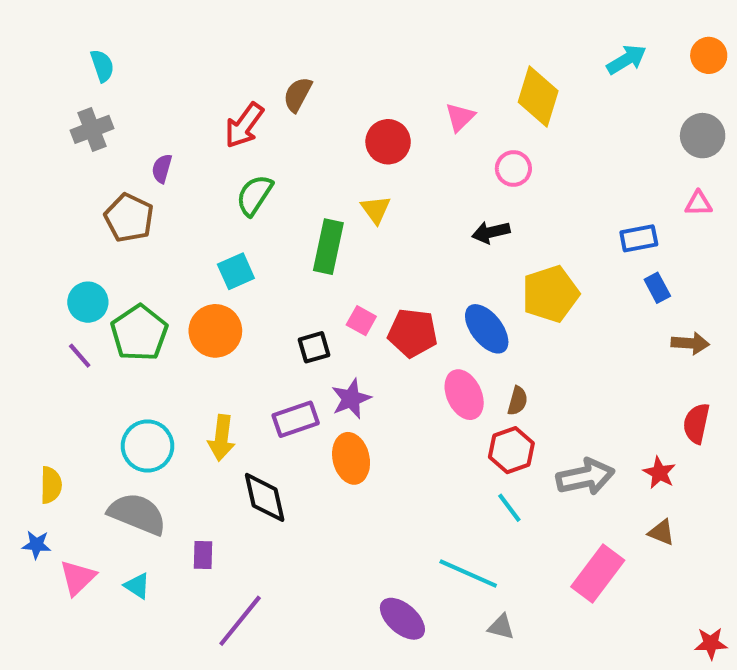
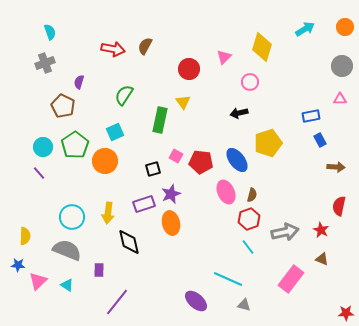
red arrow: (244, 125) -> (113, 49), moved, turned -115
green pentagon: (139, 333) -> (75, 145), moved

